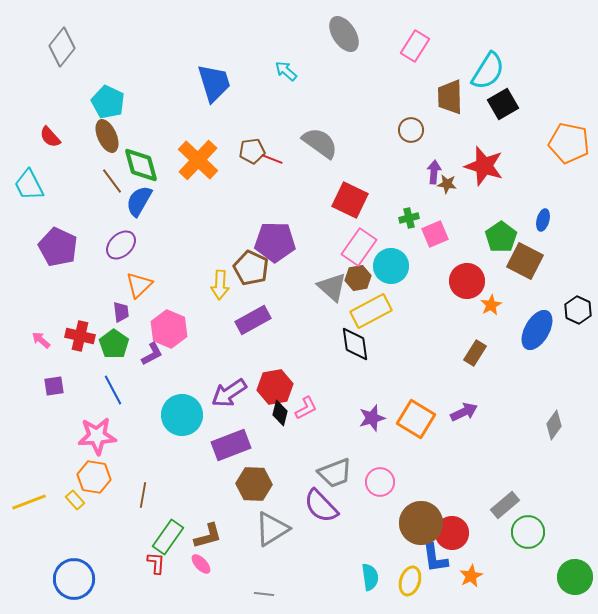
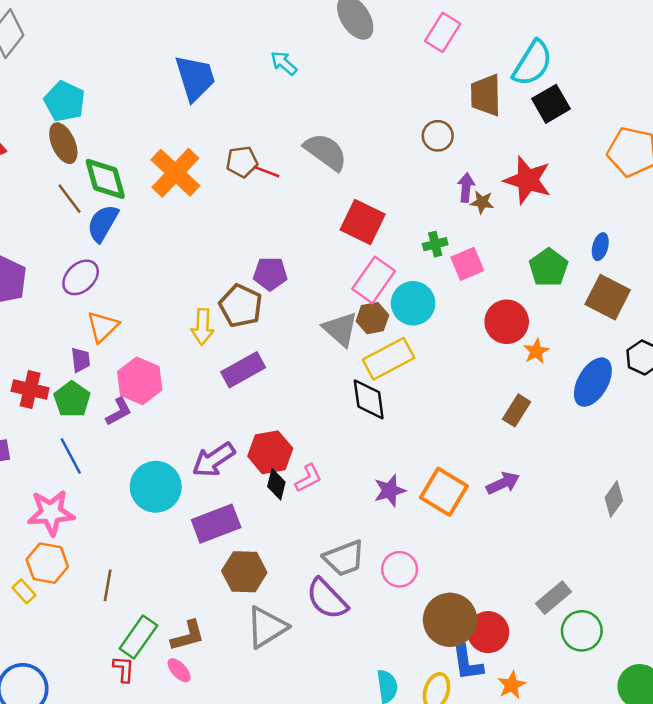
purple pentagon: (275, 242) -> (270, 274), size x0.7
brown square: (525, 261) -> (608, 297), moved

